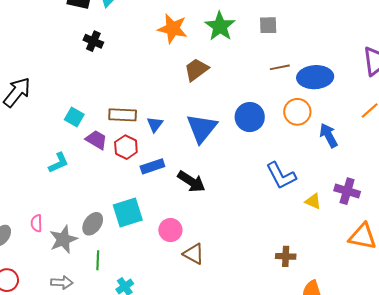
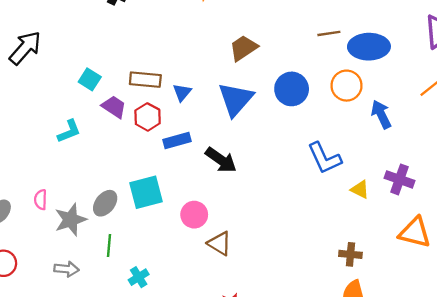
brown trapezoid: (196, 70) -> (243, 48), moved
brown cross: (286, 256) -> (350, 254), moved

